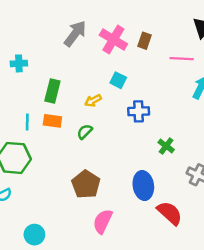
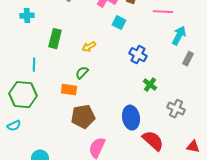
cyan square: (118, 80) -> (119, 23), moved
blue cross: (139, 111) -> (138, 55), moved, turned 30
orange rectangle: (52, 121) -> (69, 90), moved
brown pentagon: (86, 184) -> (83, 117), turned 30

